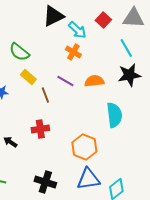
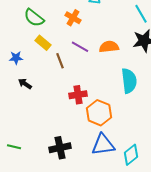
orange cross: (73, 52) -> (73, 18), moved
red cross: (40, 129) -> (78, 95), moved
black arrow: (10, 142) -> (25, 84), moved
black cross: (45, 182) -> (60, 148), turned -30

